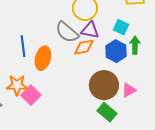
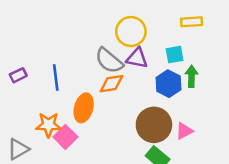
cyan square: (121, 27) -> (175, 55), turned -35
orange diamond: (84, 47) -> (112, 84), moved
orange ellipse: (43, 58) -> (84, 108), moved

